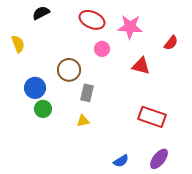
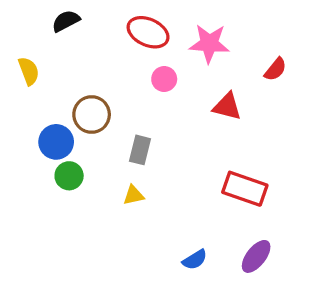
brown circle: (69, 70) -> (92, 115), moved

